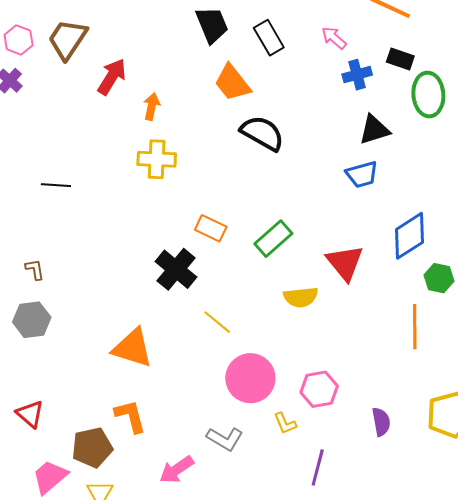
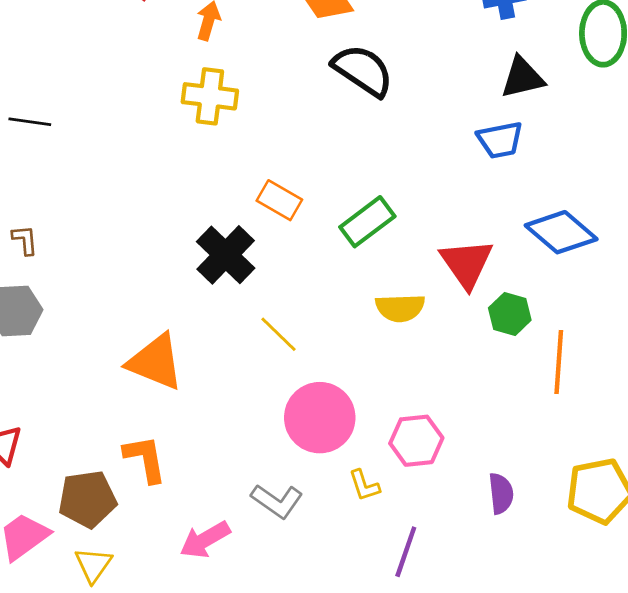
black line: (56, 185) -> (30, 122), moved
blue diamond: (409, 236) -> (561, 232), turned 69
green hexagon: (439, 278) -> (510, 314), moved

